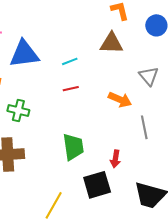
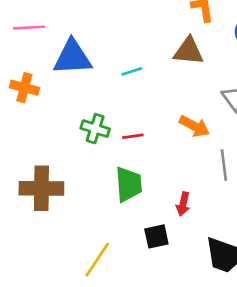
red line: (71, 89) -> (133, 136), moved
green cross: (18, 111) -> (95, 129), moved
black square: (97, 185) -> (156, 236), size x0.7

